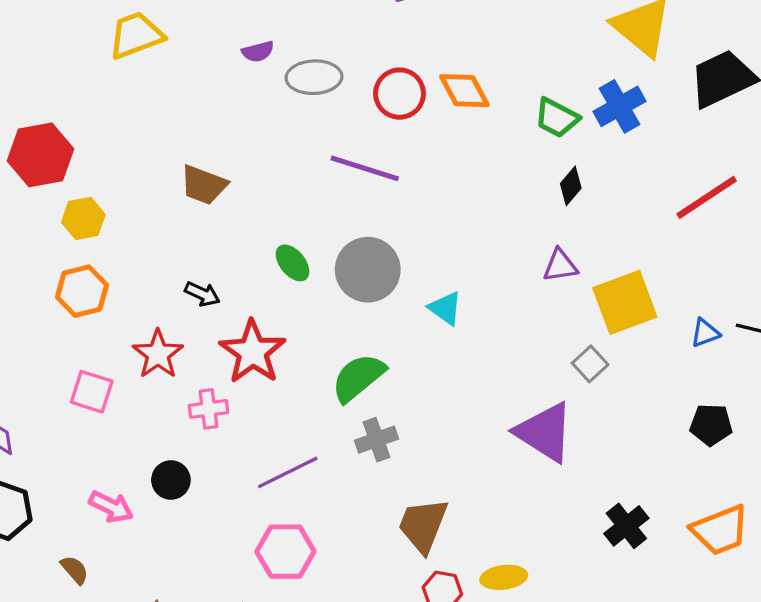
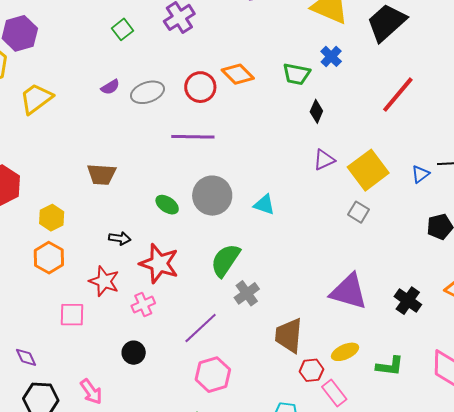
blue cross: (619, 106) -> (331, 56), size x0.7
yellow hexagon: (83, 218) -> (52, 218), moved
purple triangle: (545, 432) -> (349, 292), moved
pink arrow: (111, 507) -> (91, 392), moved, turned 44

